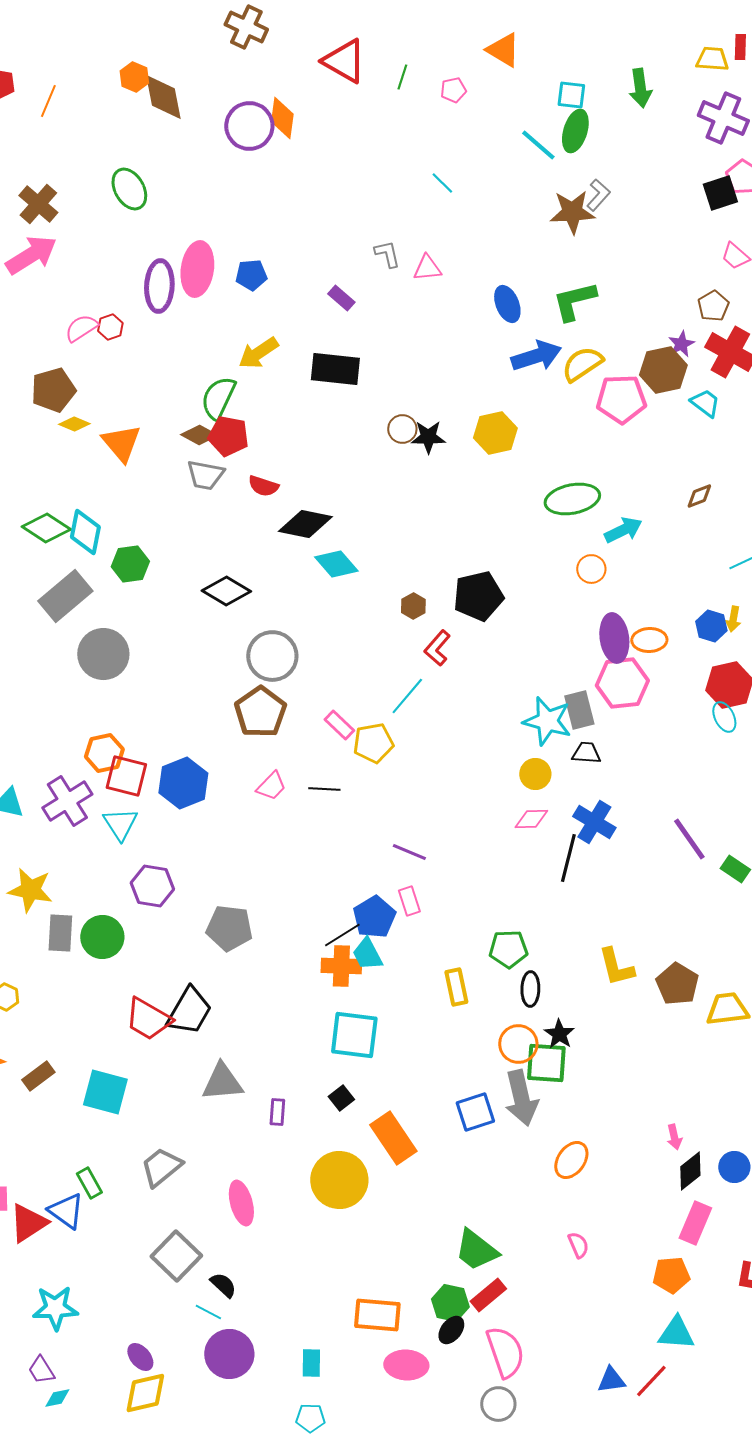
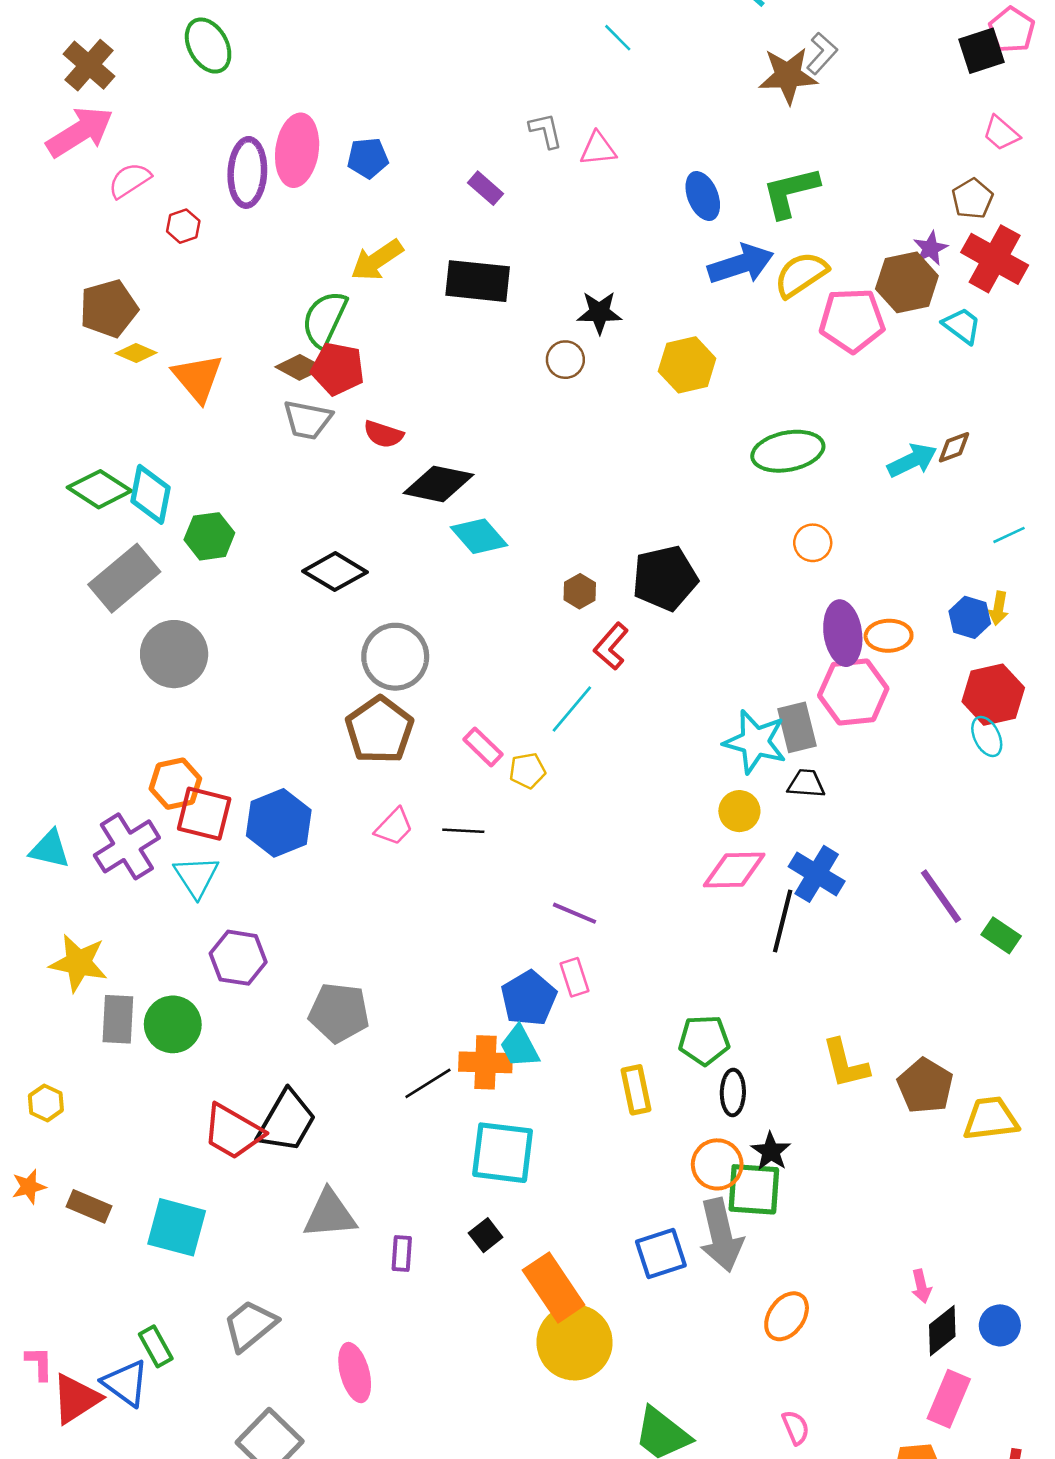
pink semicircle: (81, 328) -> (130, 180), moved
black star: (428, 437) -> (599, 312), moved
cyan arrow: (623, 530) -> (912, 460), moved
yellow pentagon: (373, 743) -> (527, 771), size x0.7
pink diamond: (531, 819) -> (734, 870), size x1.4
black line: (342, 935) -> (428, 1083), moved
brown rectangle: (38, 1076) -> (89, 1206), turned 60
yellow circle: (339, 1180) -> (575, 1342), moved

